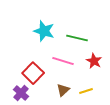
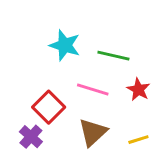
brown triangle: (63, 90) -> (93, 132), size x1.5
yellow line: (86, 91) -> (138, 140), moved

